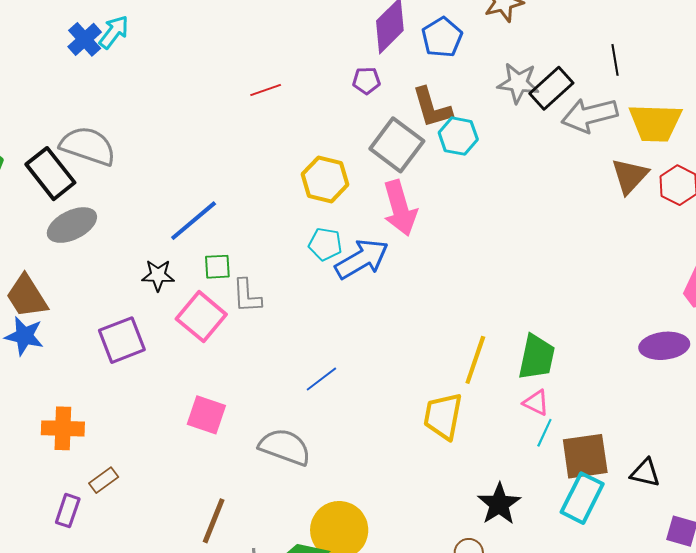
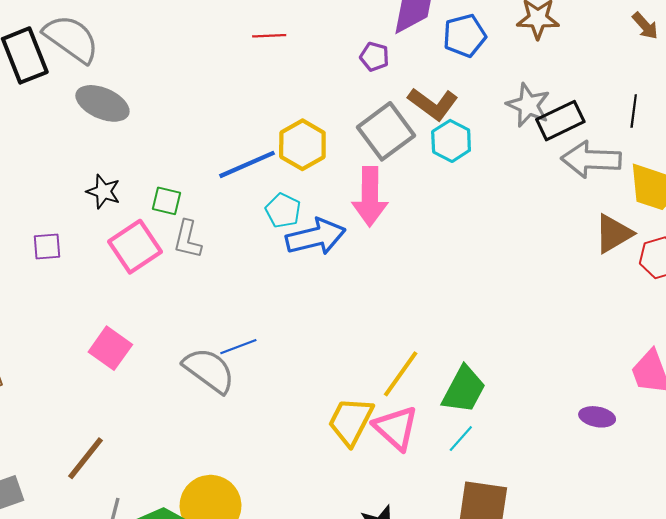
brown L-shape: (432, 107) -> (433, 104), turned -54
blue line: (194, 221) -> (247, 164), moved
gray ellipse: (72, 225) -> (102, 103), moved, turned 33
purple square: (122, 340) -> (47, 247), size x0.6
purple ellipse: (664, 346) -> (597, 417), size x0.7
pink triangle: (536, 403) -> (396, 428), moved, size x1.6
cyan line: (544, 433) -> (461, 439), moved
gray semicircle: (285, 447) -> (209, 370), moved

